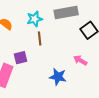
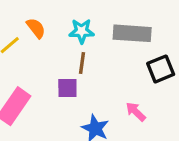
purple square: (21, 58) -> (67, 88), moved

